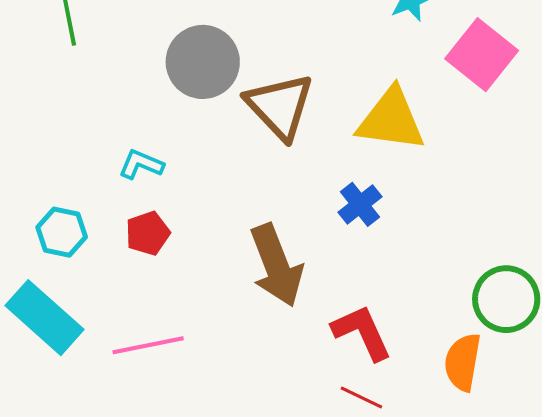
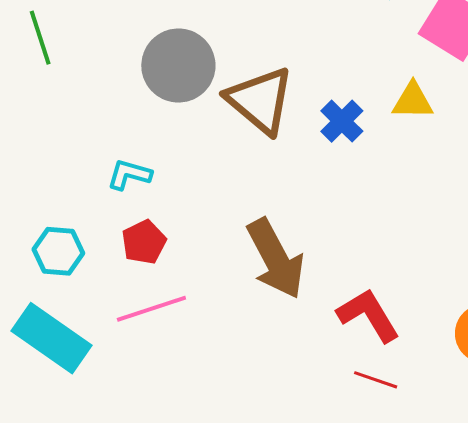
yellow triangle: (391, 120) -> (413, 101), moved, size x0.6
blue cross: (360, 204) -> (342, 121), moved
pink line: (148, 345) -> (151, 309), moved

